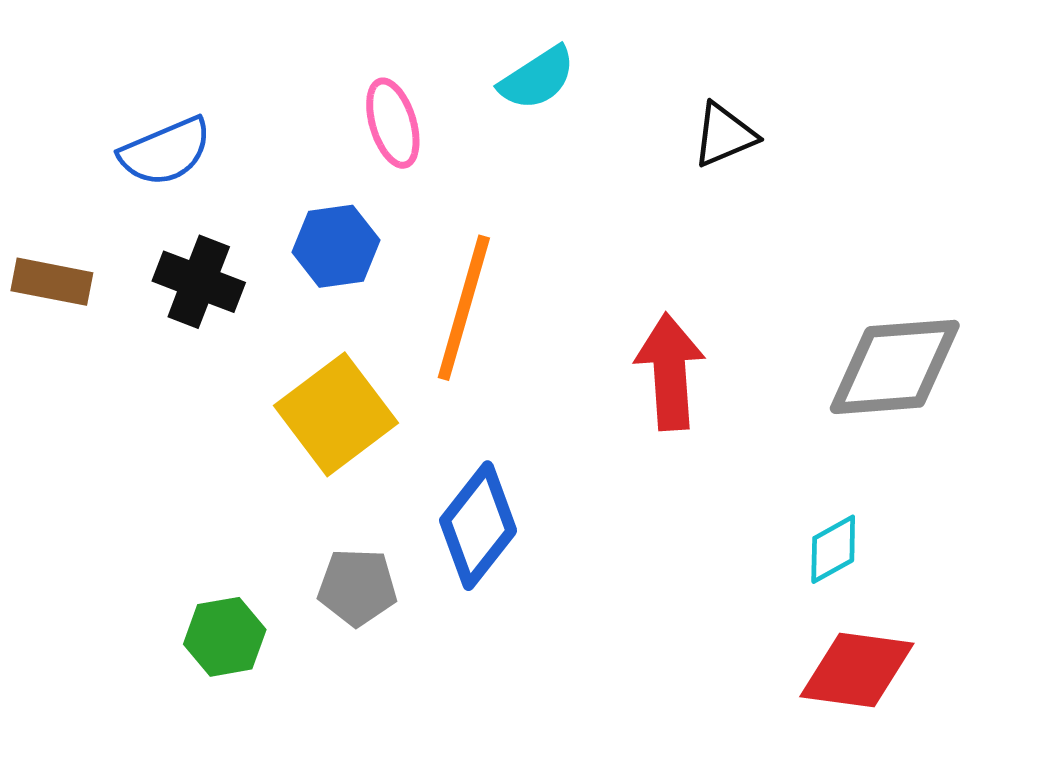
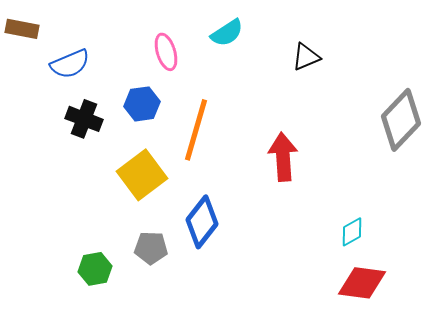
brown rectangle: (52, 282) -> (22, 29), moved
gray diamond: (895, 367) -> (401, 120), moved, turned -42

